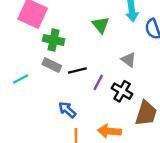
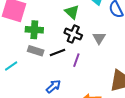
gray triangle: (129, 60) -> (99, 38), turned 32
black cross: (122, 91) -> (73, 34), moved
blue arrow: (67, 110) -> (53, 86), turned 105

